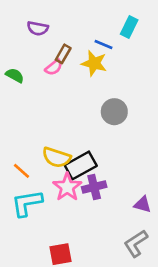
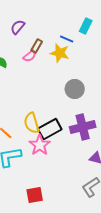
purple semicircle: (38, 28) -> (18, 27), turned 119
yellow semicircle: (56, 157) -> (32, 123), turned 55
purple cross: (94, 187) -> (83, 127), moved, size x1.4

